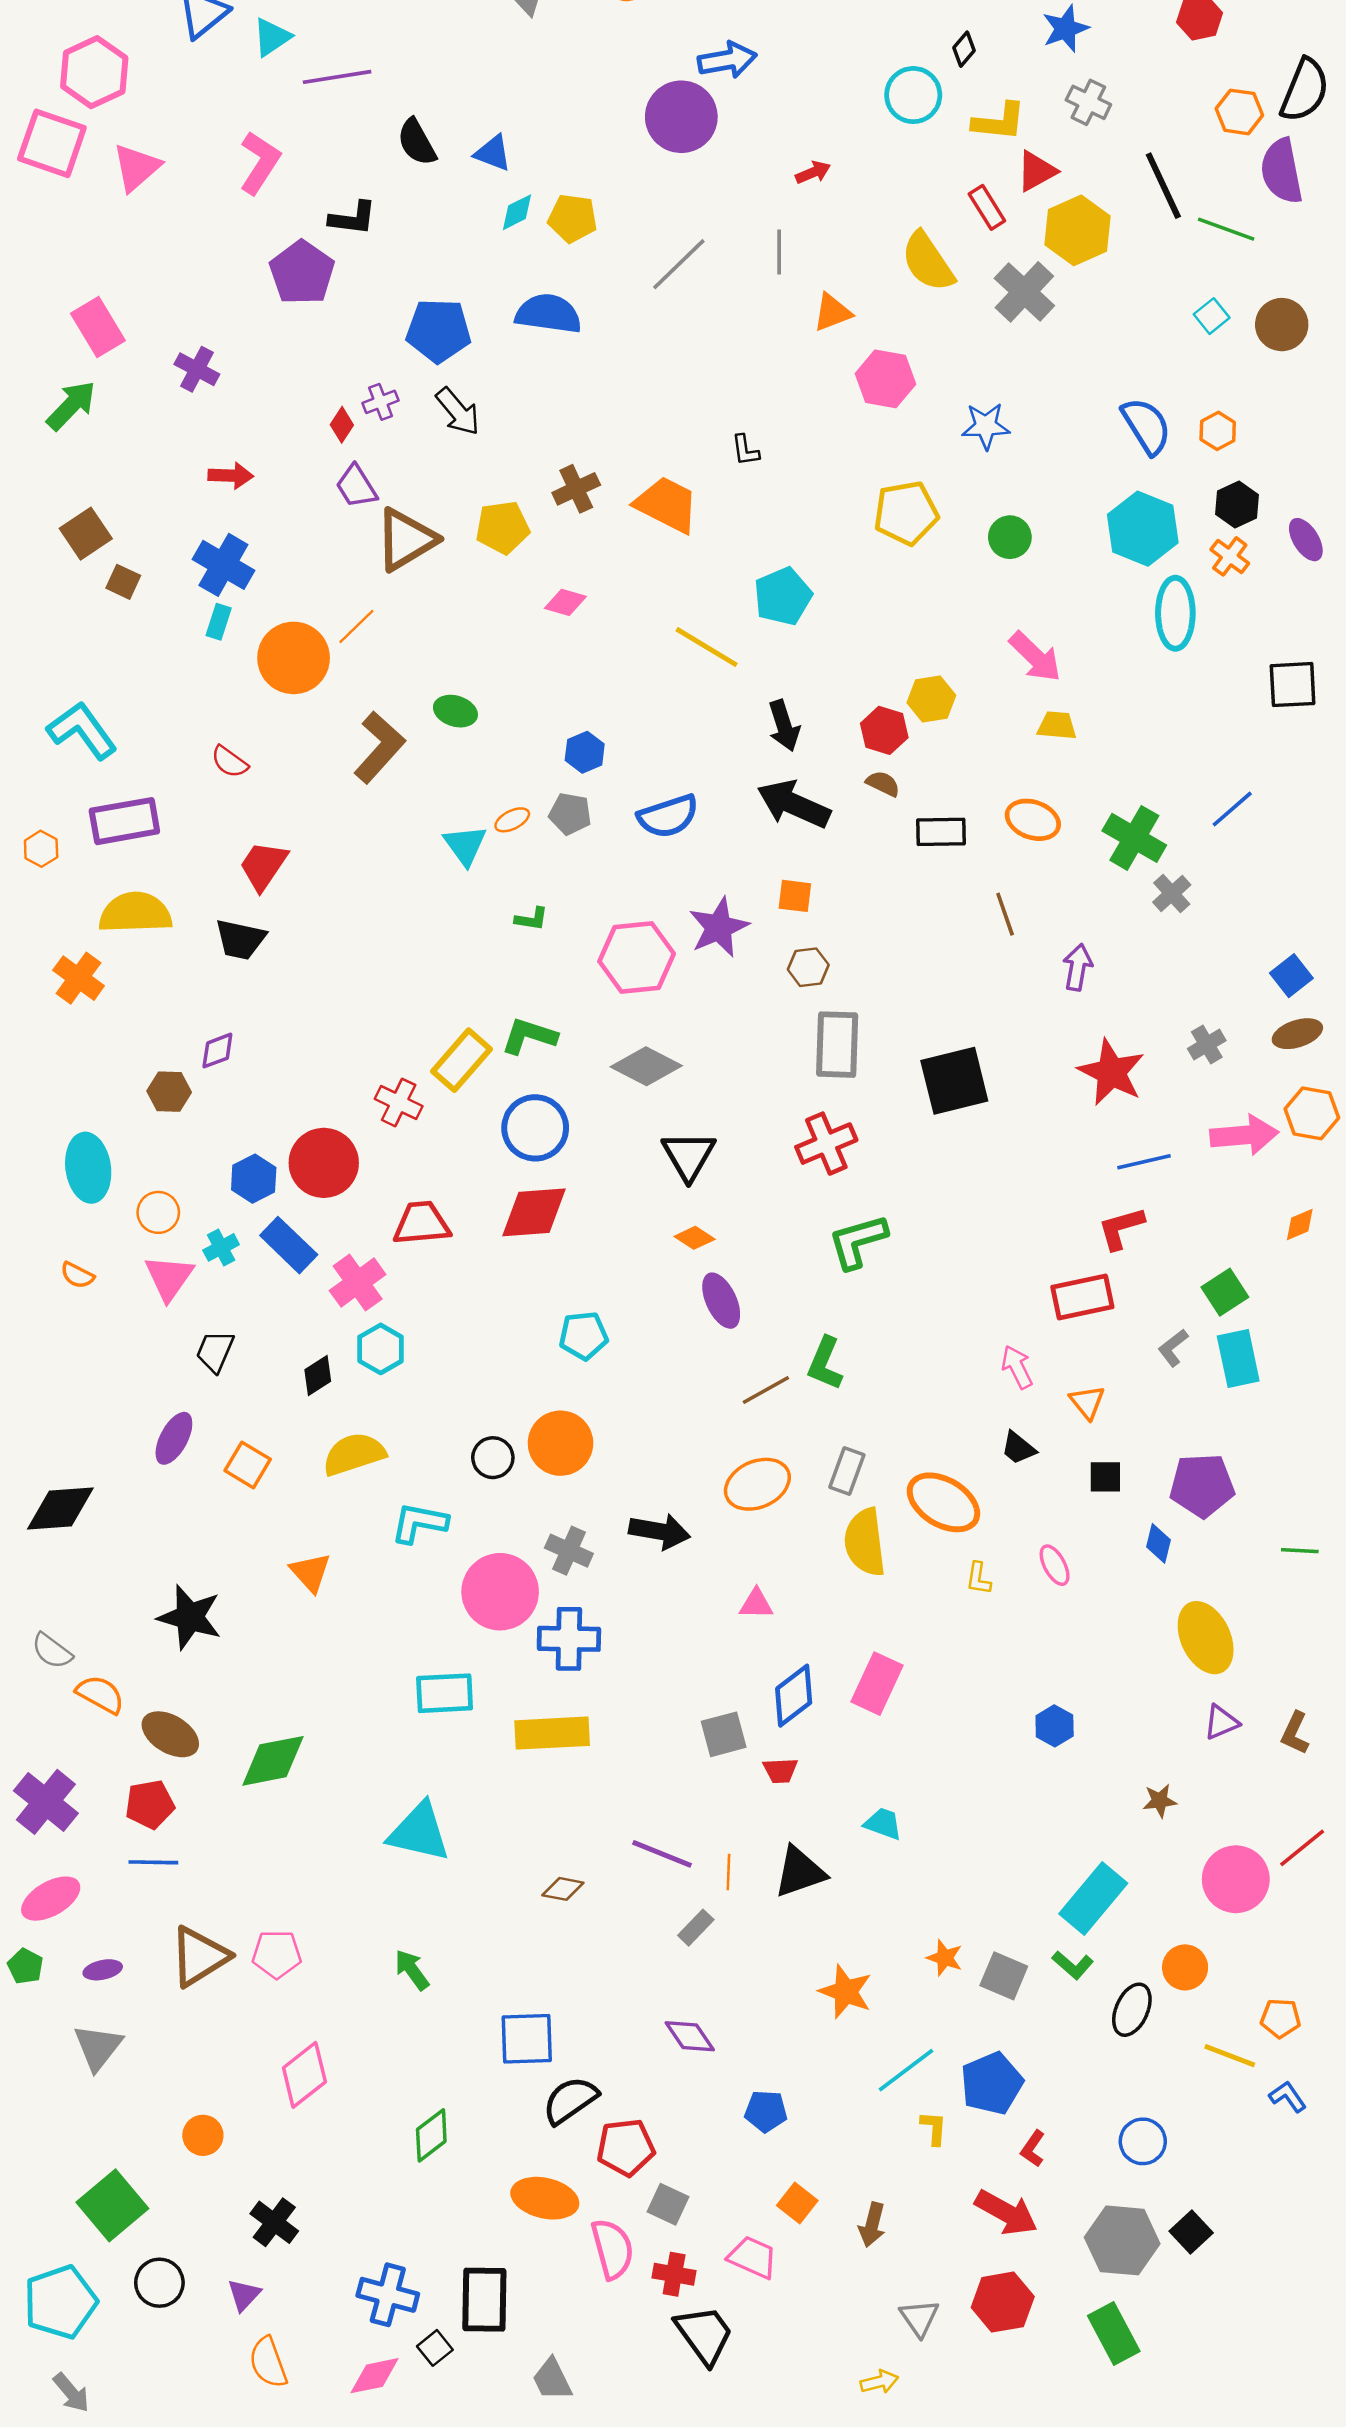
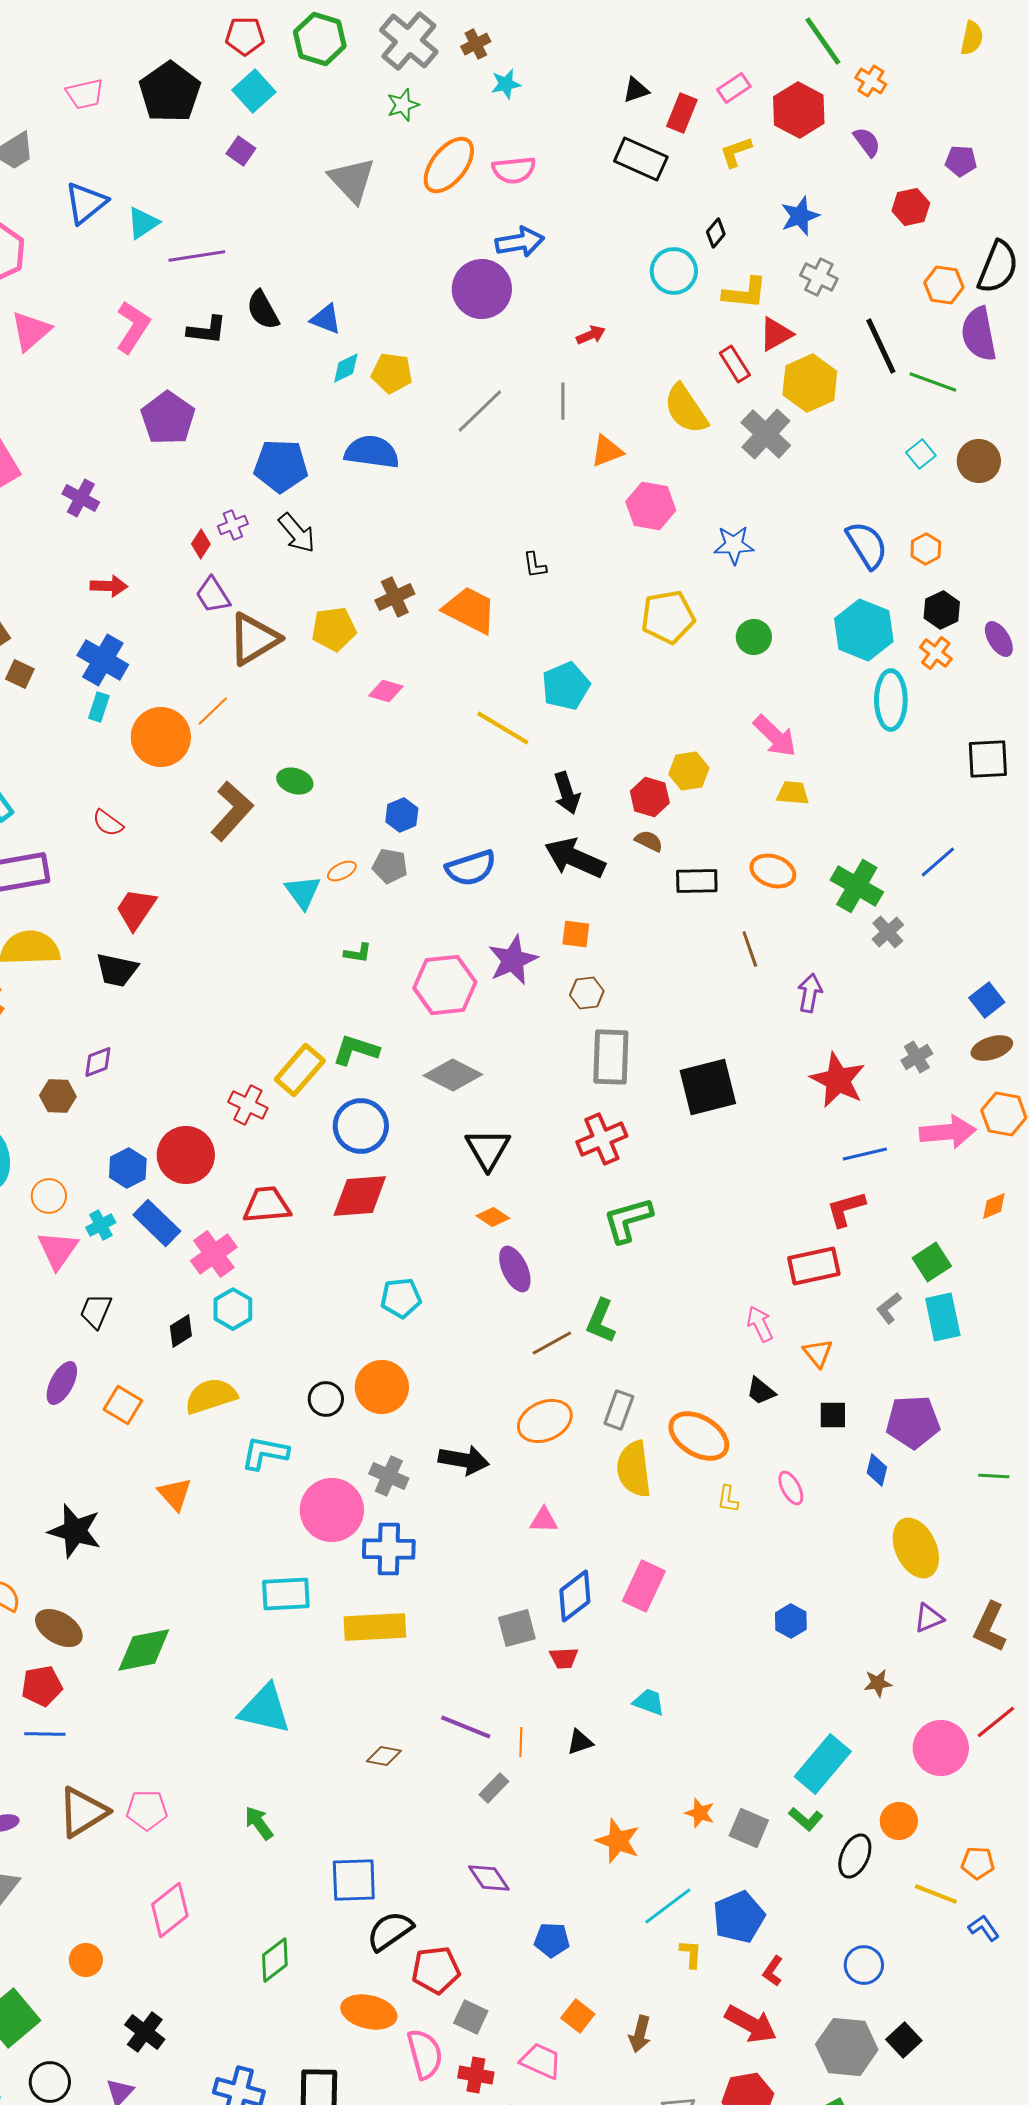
black L-shape: (353, 218) -> (207, 330), moved
brown L-shape: (1295, 1733) -> (990, 1627), size x1.4
black triangle: (800, 1872) -> (580, 1742), size x0.6

